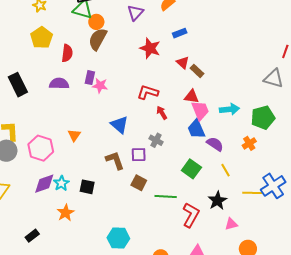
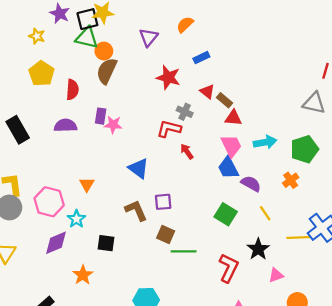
red triangle: (191, 97) -> (233, 118), moved
gray cross: (156, 140) -> (185, 112), moved
cyan star: (61, 183) -> (76, 219), moved
green line: (166, 196) -> (184, 251), moved

